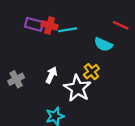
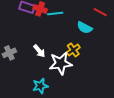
white arrow: (51, 75) -> (39, 51), turned 112
white star: (77, 88) -> (61, 63), turned 30

